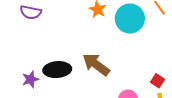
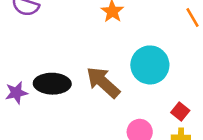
cyan circle: (130, 19) -> (150, 65), moved

